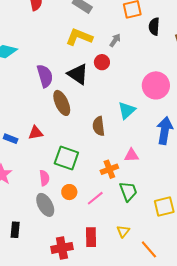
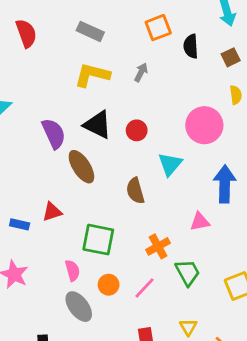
red circle: (102, 62) -> (137, 130), moved
pink triangle: (131, 155) -> (200, 222), moved

